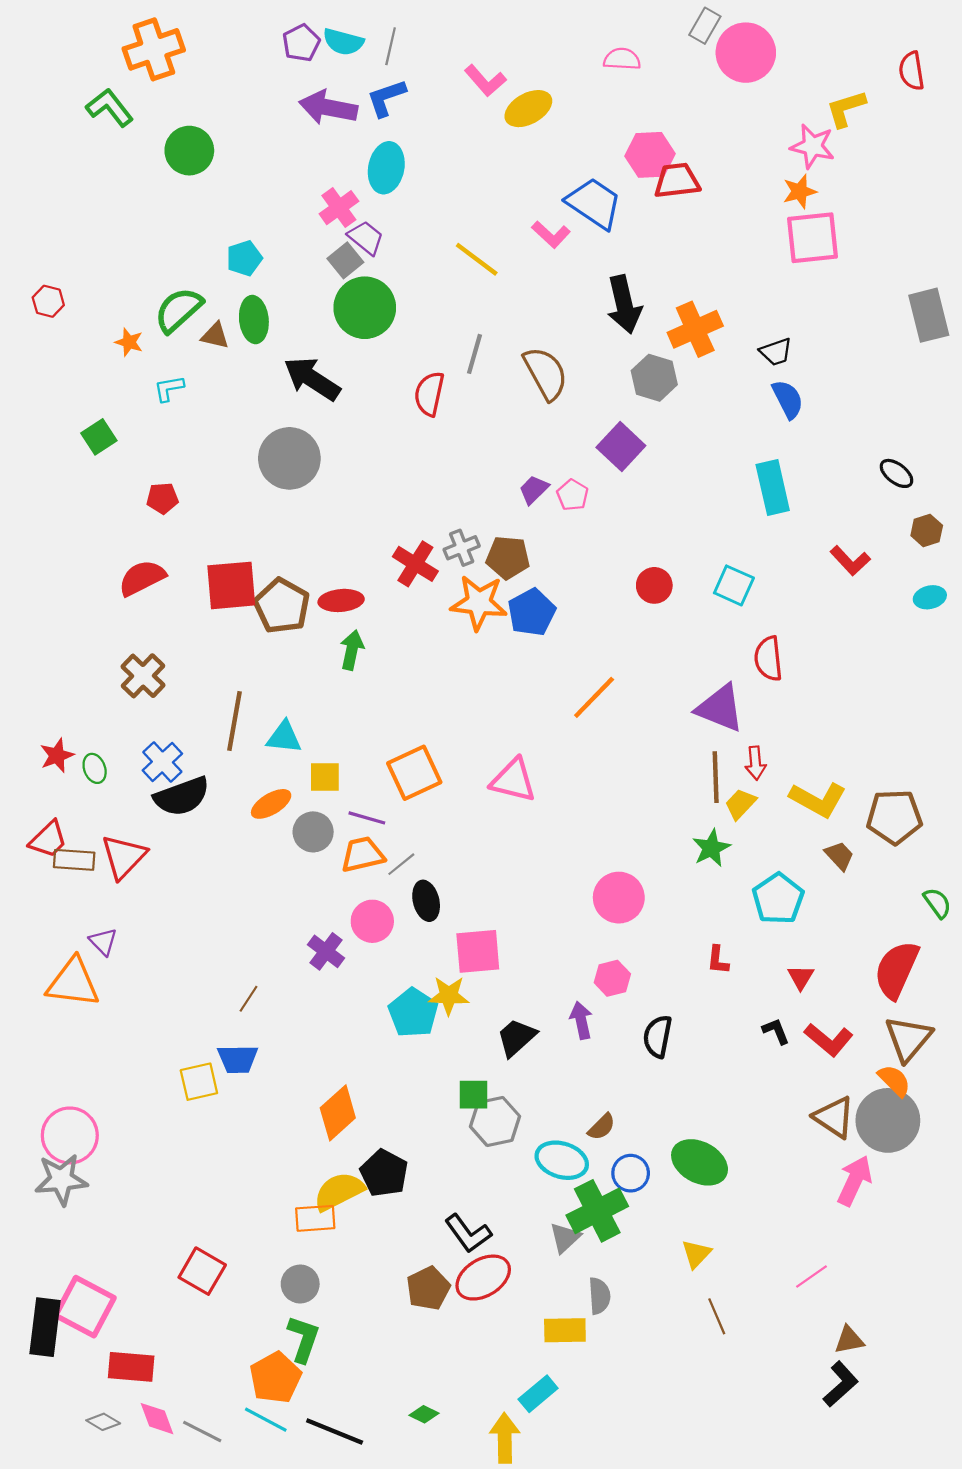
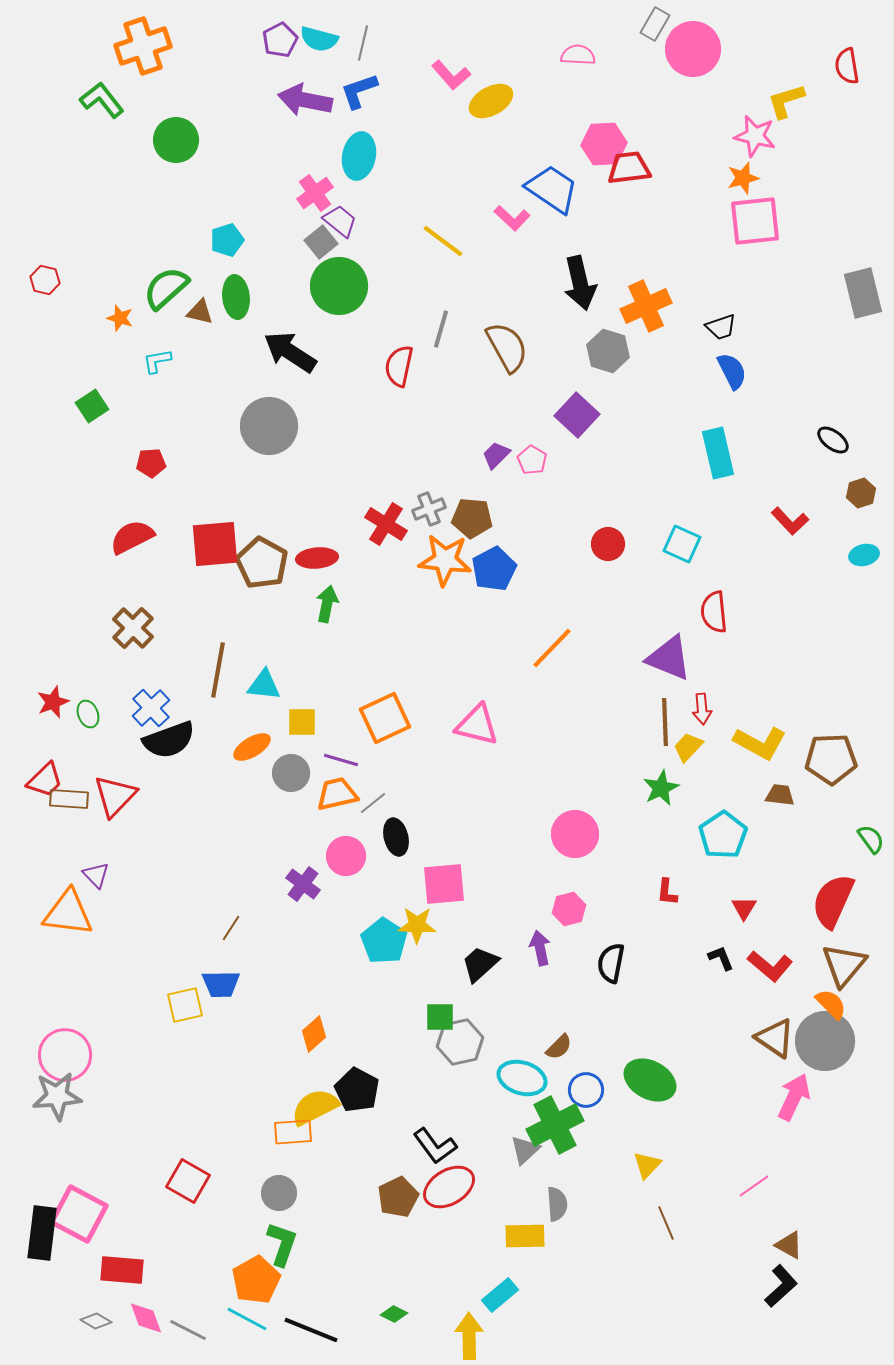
brown trapezoid: (839, 856) -> (780, 795), turned -40
orange diamond: (338, 1113) -> (314, 1034), size x0.7
brown triangle: (849, 1340) -> (789, 1245), turned 40

